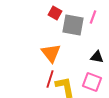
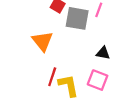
orange triangle: (51, 53) -> (42, 41), moved

